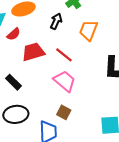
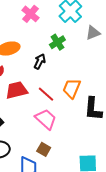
orange trapezoid: (88, 30) -> (72, 88), moved

